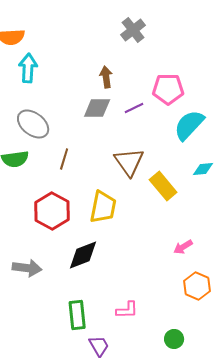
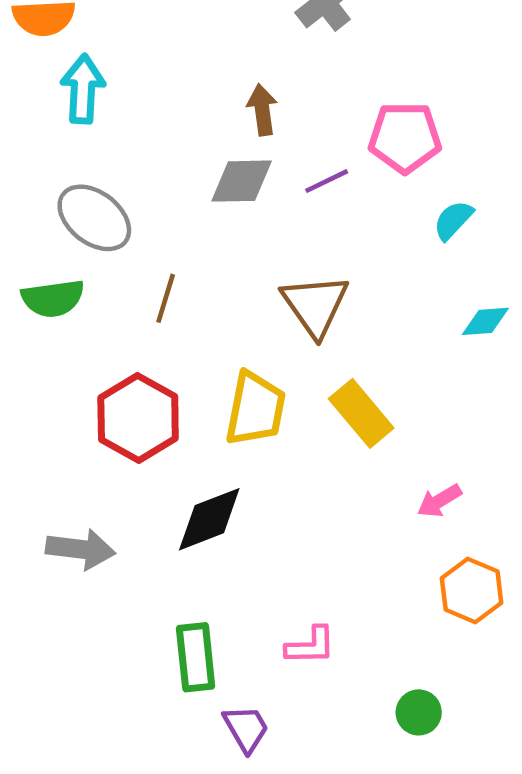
cyan semicircle: (189, 125) -> (453, 220), size x0.6
yellow rectangle: (163, 186) -> (361, 413), moved

